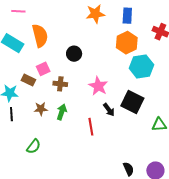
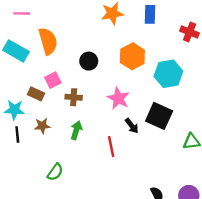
orange hexagon: (127, 43) -> (132, 56), moved
brown star: (41, 109) -> (42, 126), moved
green semicircle: (34, 146) -> (55, 172), moved

